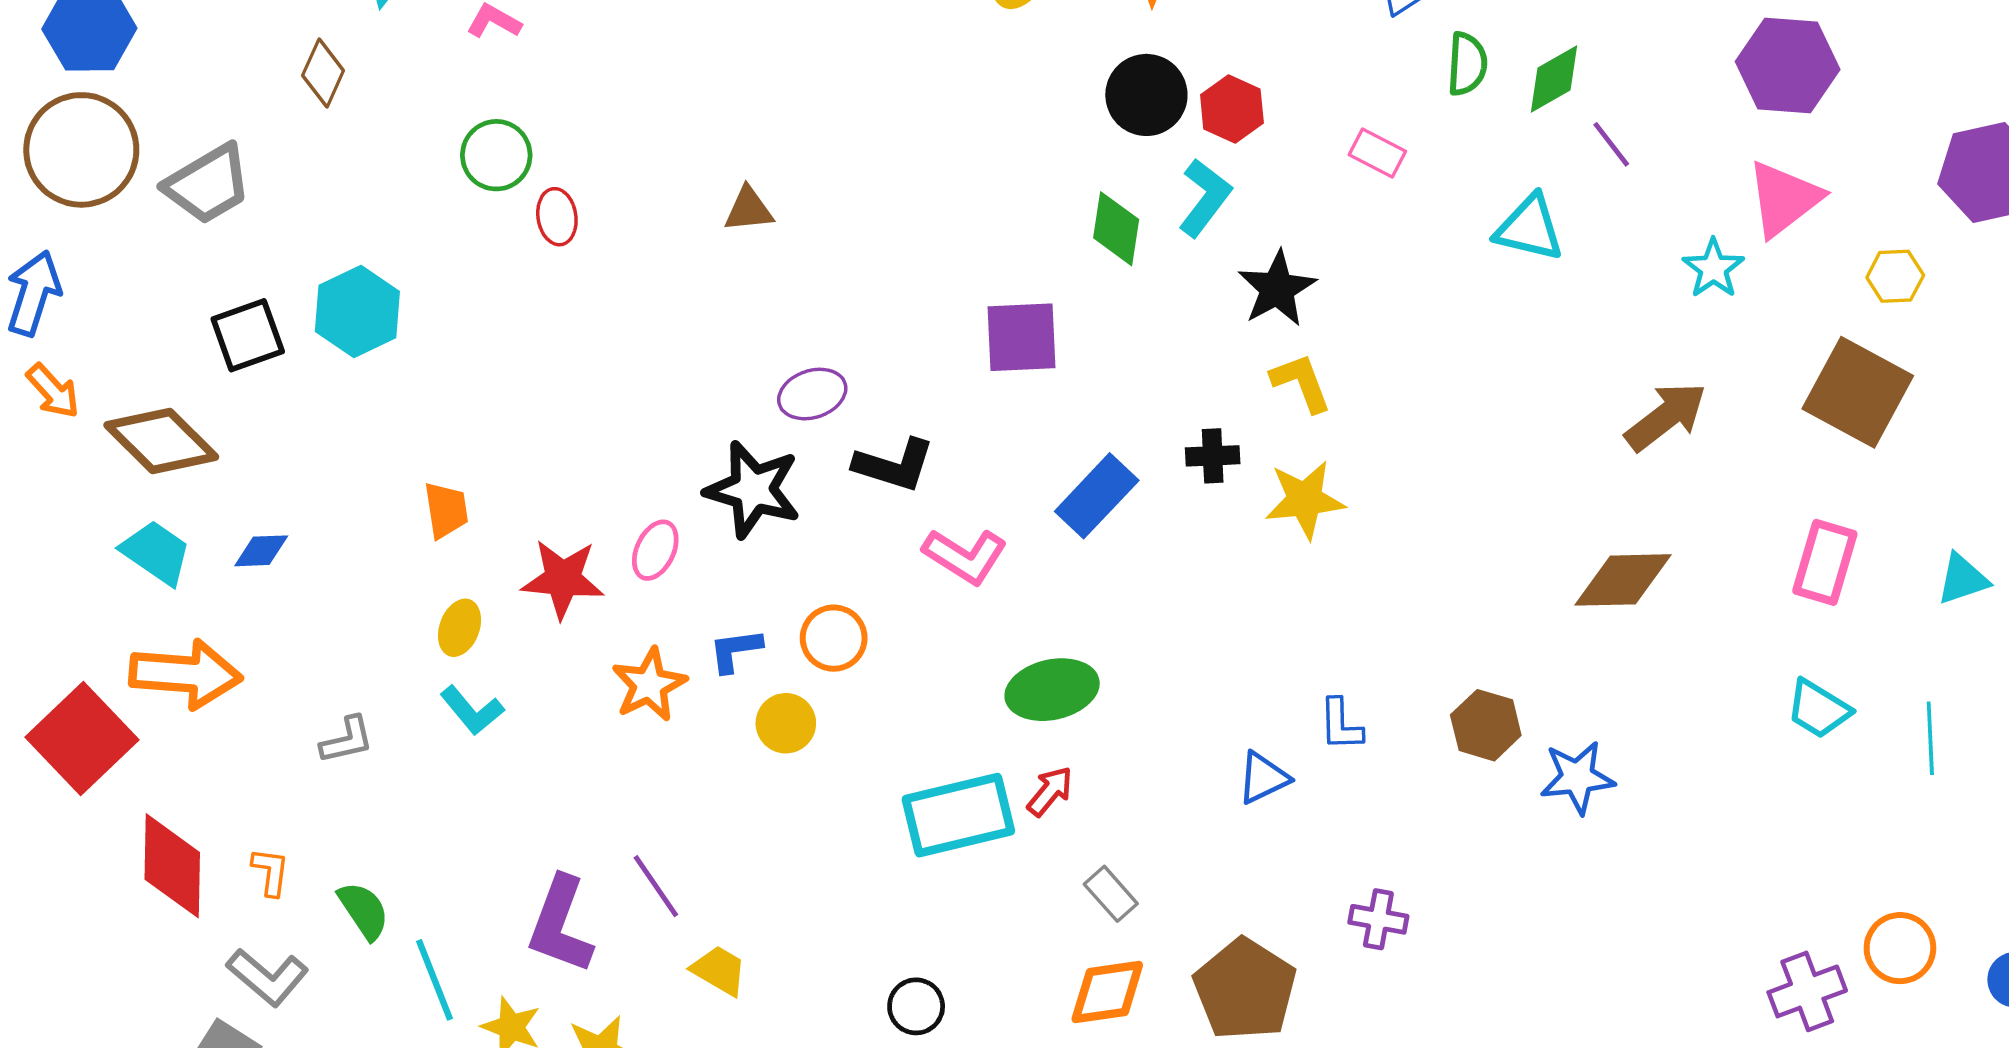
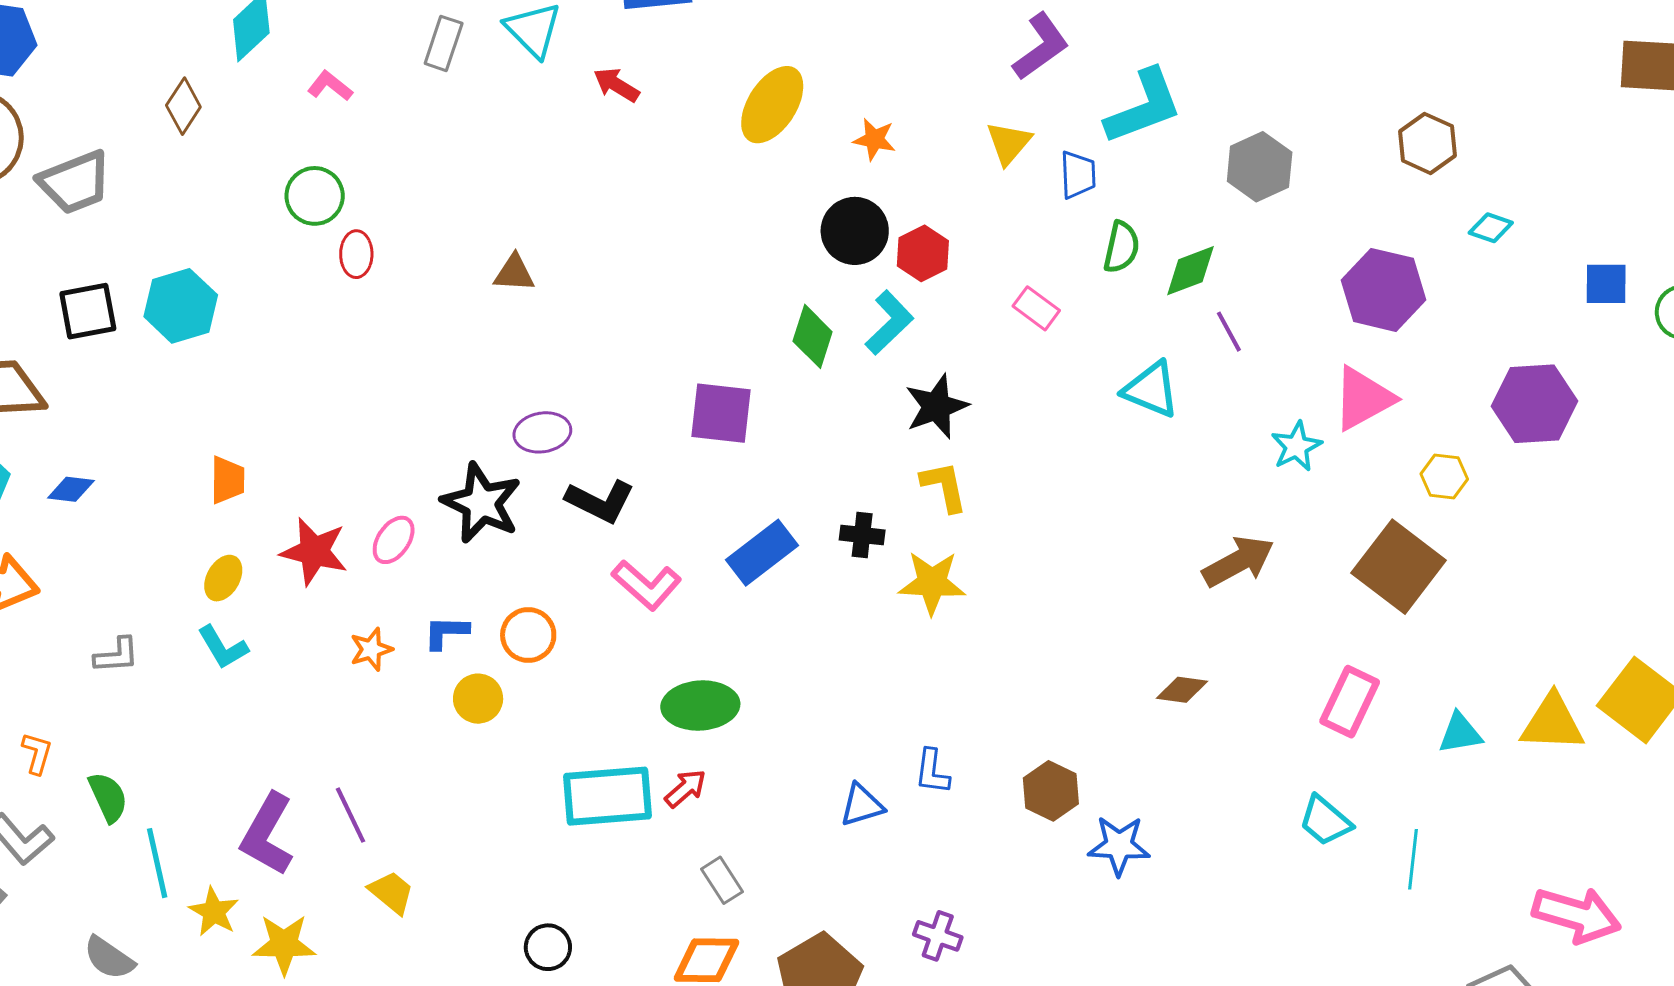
brown diamond: (1623, 580) -> (1182, 690), size x0.6
orange star: (649, 685) -> (371, 649), size x0.7

